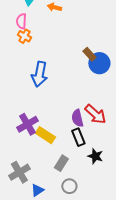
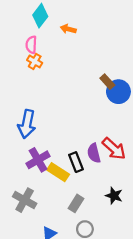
blue arrow: (39, 74) -> (27, 124), moved
black rectangle: (78, 137) -> (76, 162), moved
gray cross: (19, 172) -> (25, 200), moved, turned -30

